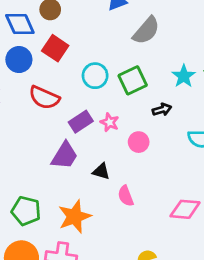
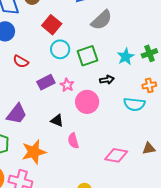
red square: (55, 48) -> (52, 25), moved
red semicircle: (44, 98) -> (21, 62), size x0.7
pink circle: (139, 142) -> (87, 102), size x1.5
purple trapezoid: (65, 156) -> (17, 114), moved

